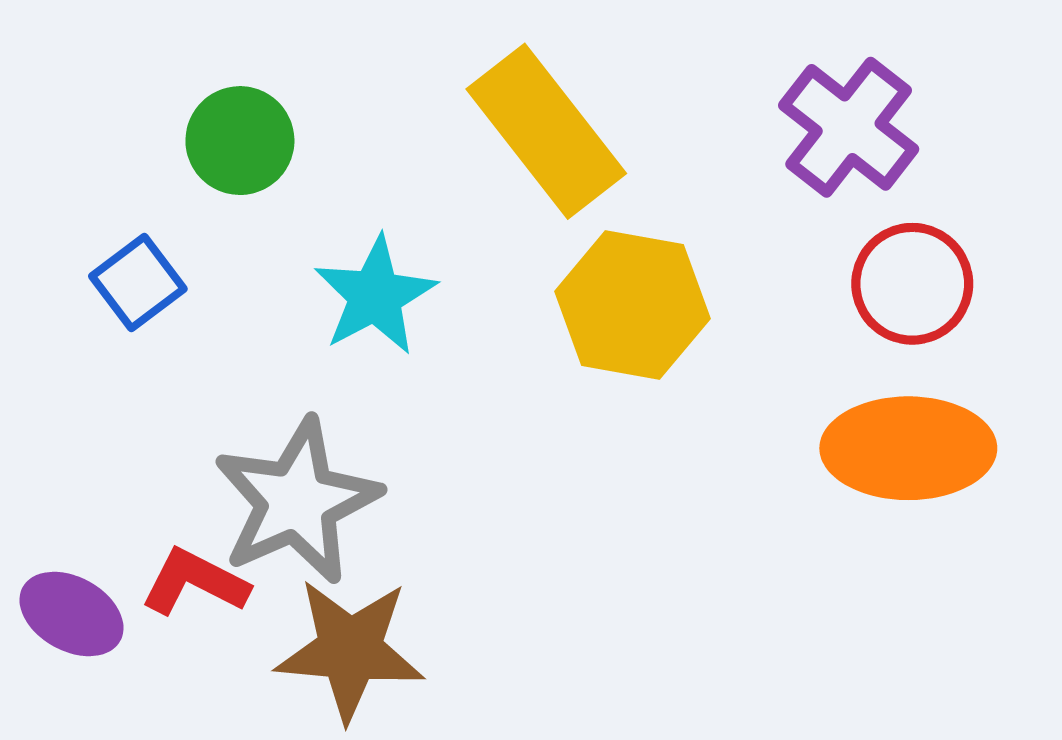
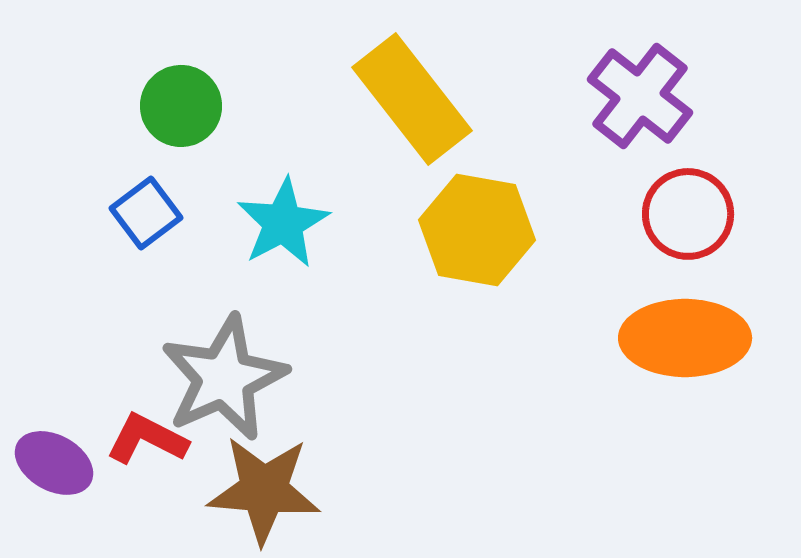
blue square: (138, 282) -> (146, 213), moved

